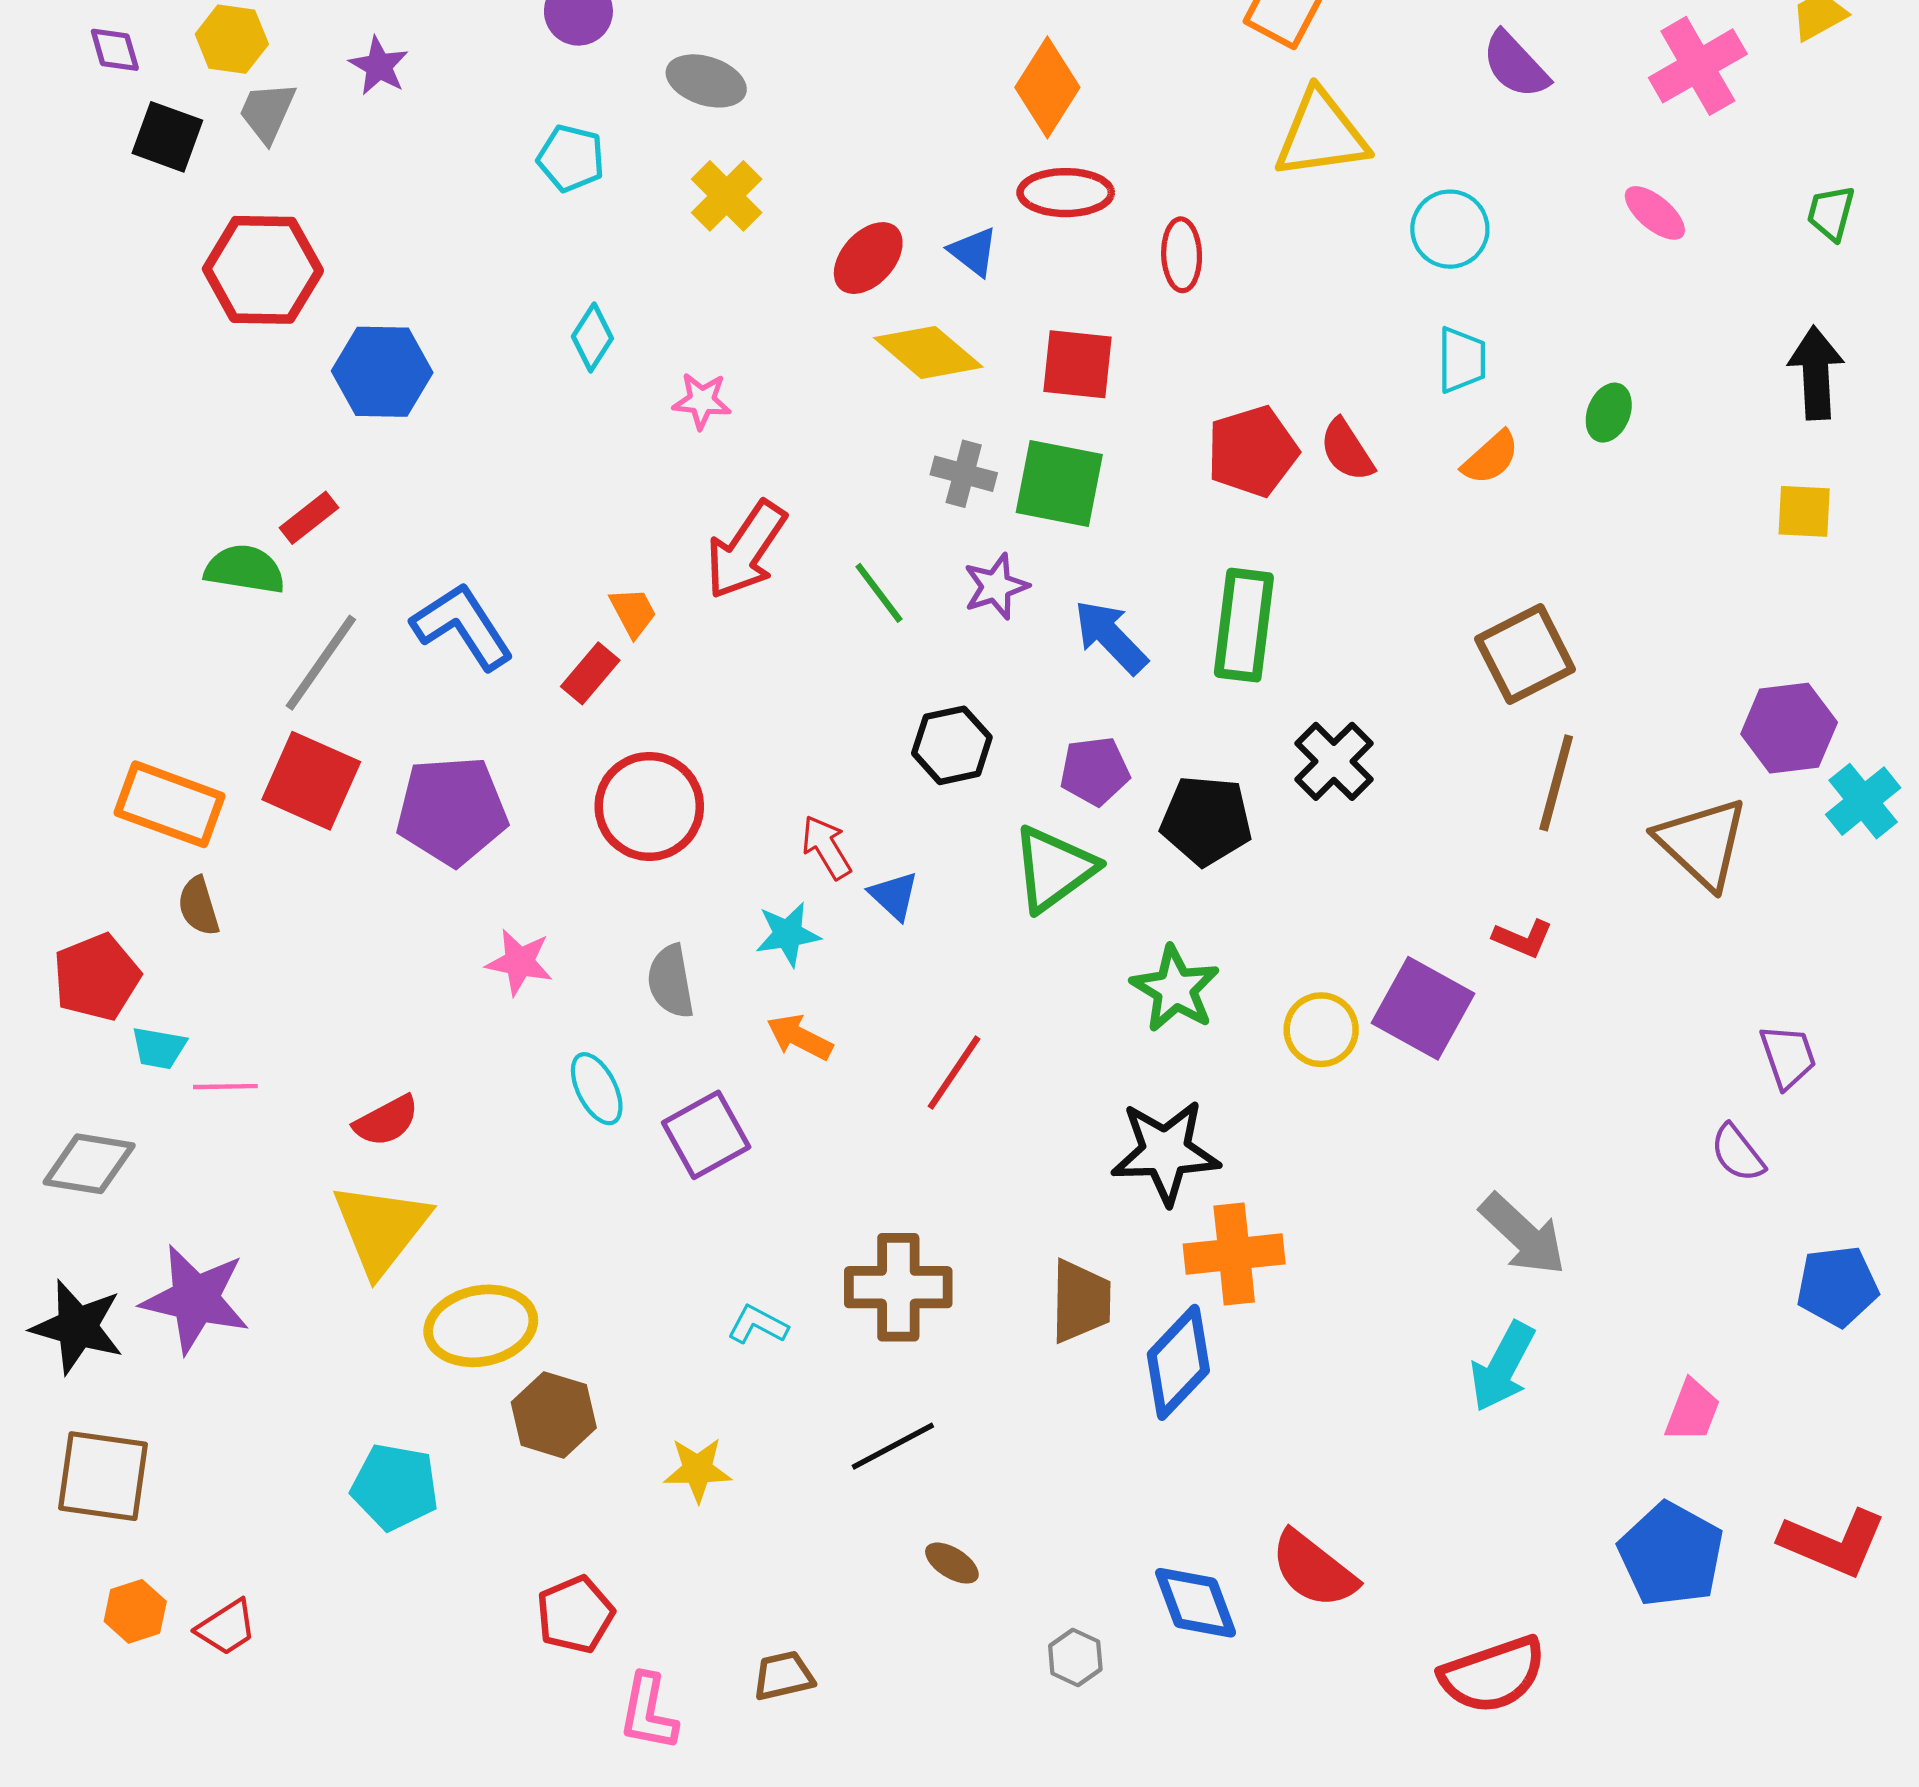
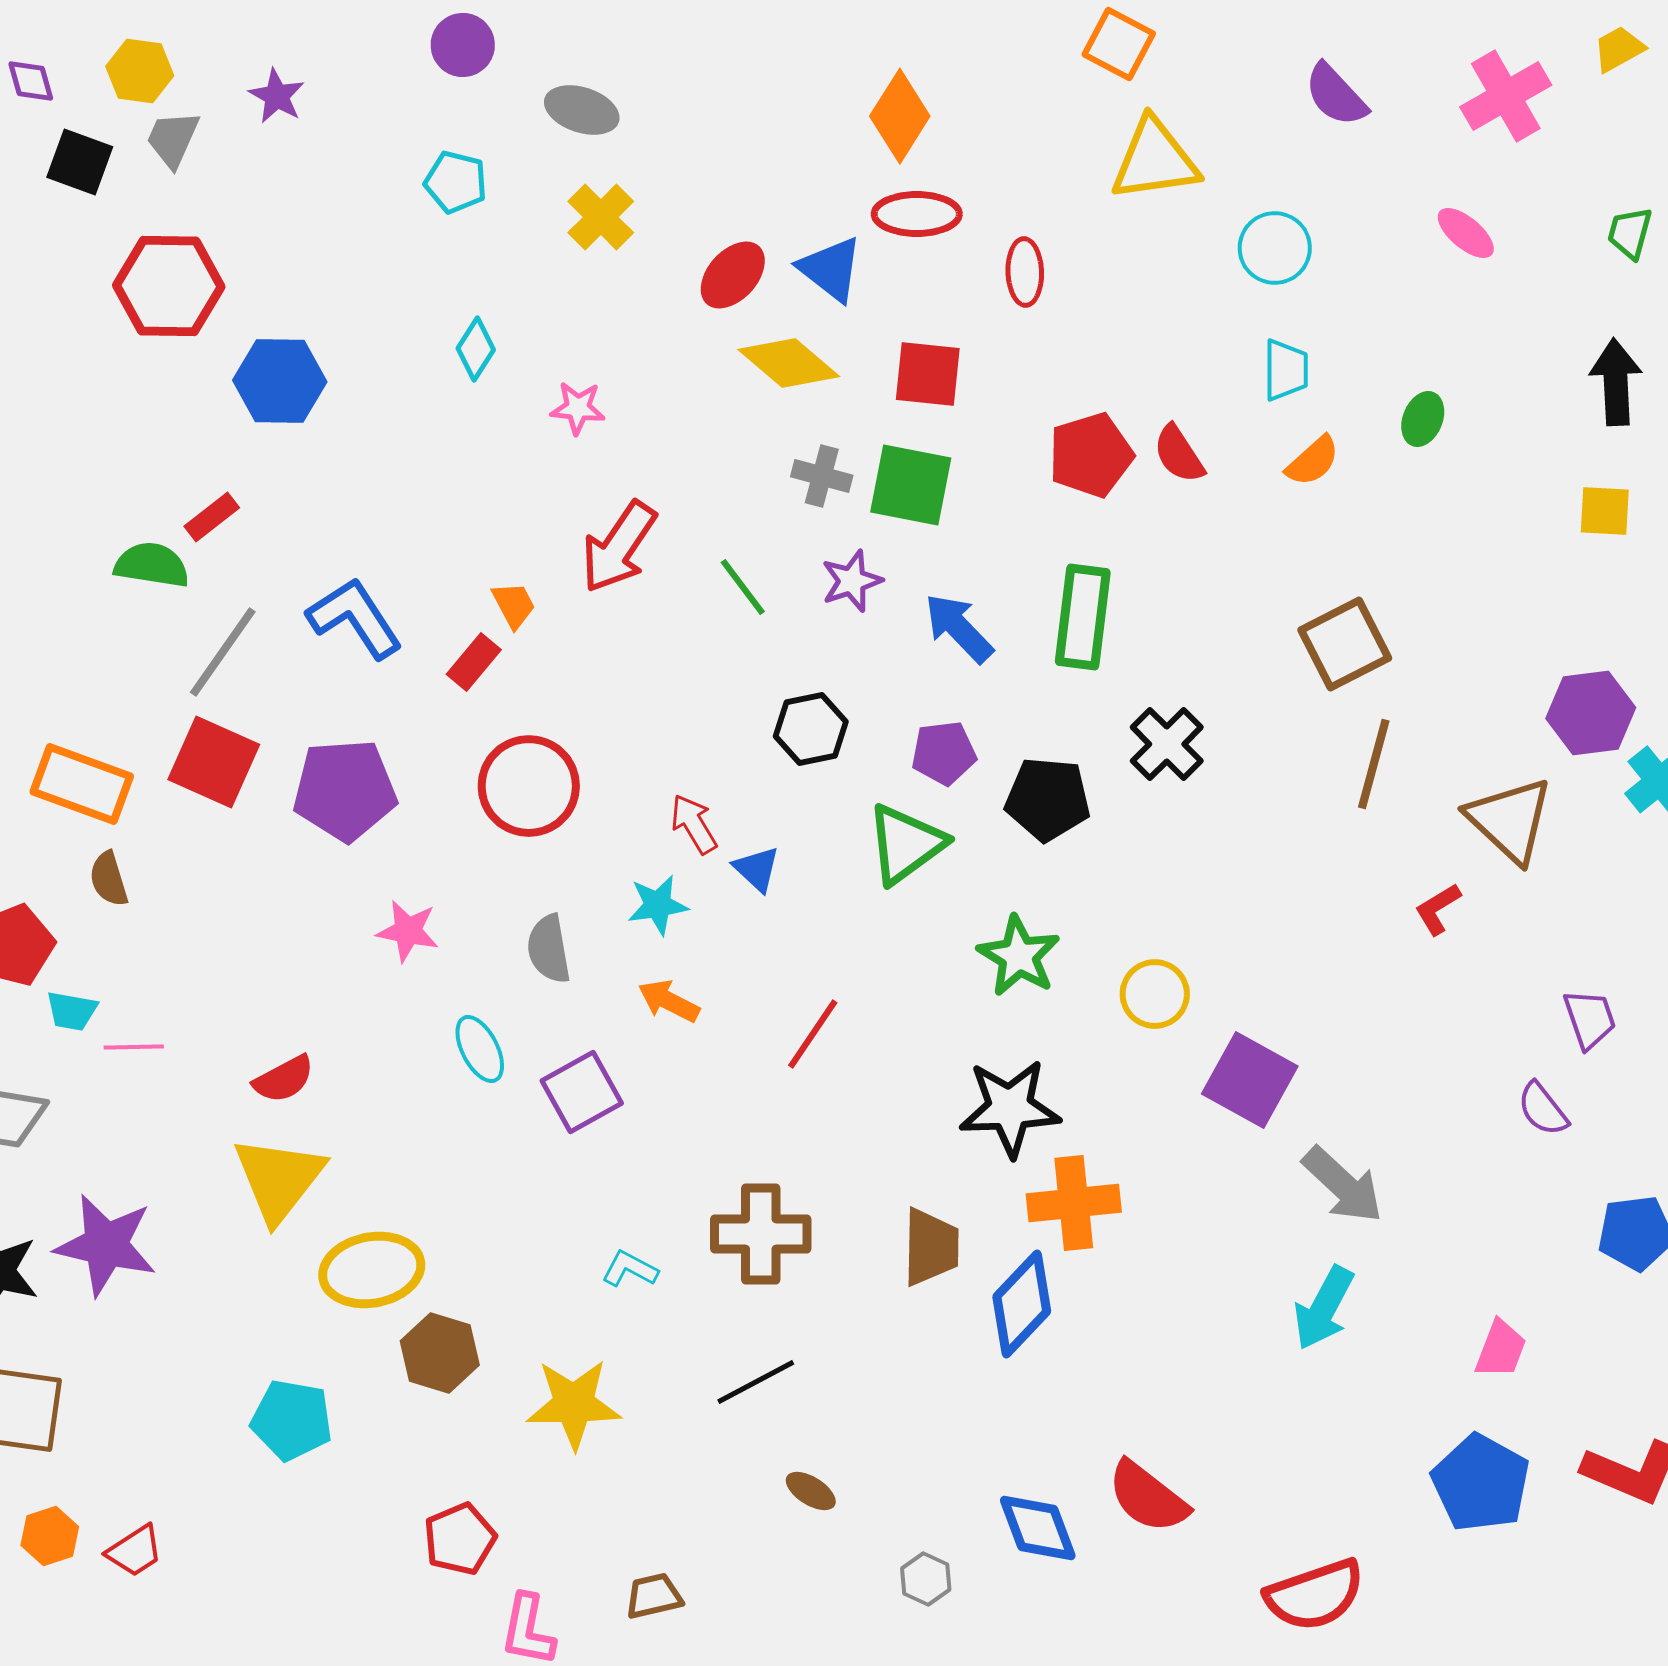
blue triangle: (973, 252) -> (831, 269), size x1.4
red L-shape: (1523, 938) -> (1438, 909), moved, turned 126
purple square: (1423, 1008) -> (1250, 1080), moved
yellow star: (698, 1470) -> (574, 1404), size x1.5

